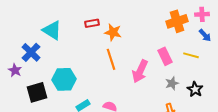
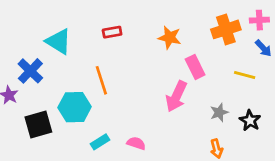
orange star: (113, 32) -> (170, 37), moved
pink rectangle: (165, 56) -> (195, 67), moved
orange line: (111, 59) -> (101, 80), moved

